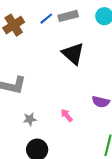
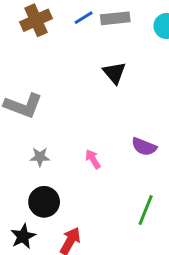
black triangle: (73, 54) -> (114, 73), size x0.7

